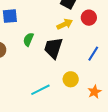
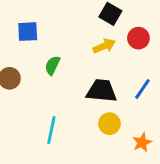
black trapezoid: (53, 48) -> (102, 91), moved, turned 75
cyan line: (40, 90) -> (51, 130), moved, turned -54

